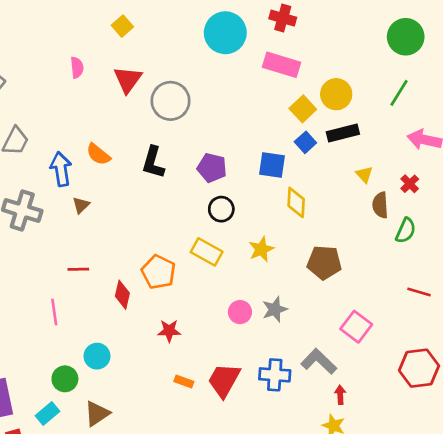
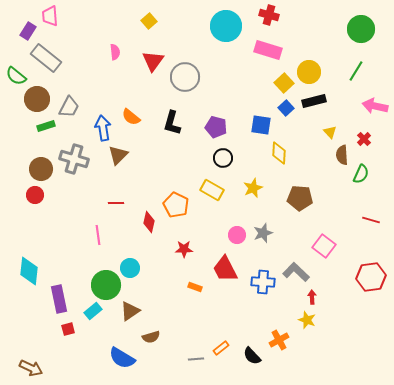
brown triangle: (81, 205) -> (118, 155), size x1.5
green circle: (65, 379) -> (106, 285), size x1.5
red trapezoid: (224, 380) -> (225, 269), moved, turned -56

